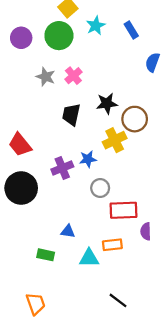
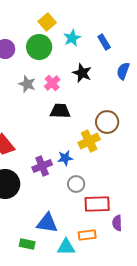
black star: (107, 103) -> (82, 73), moved, turned 30
black trapezoid: (71, 115) -> (60, 111), moved, turned 80
blue triangle: (68, 231) -> (47, 223), size x1.6

